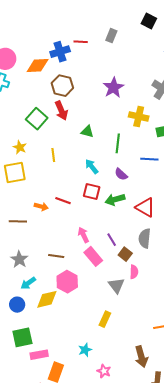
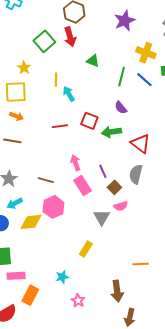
blue line: (149, 159) -> (144, 80), moved, turned 30
cyan arrow: (92, 166) -> (69, 94), moved
red line: (63, 201) -> (60, 126), turned -35
orange arrow: (41, 207) -> (17, 116), moved
pink semicircle: (134, 272) -> (121, 206), turned 64

